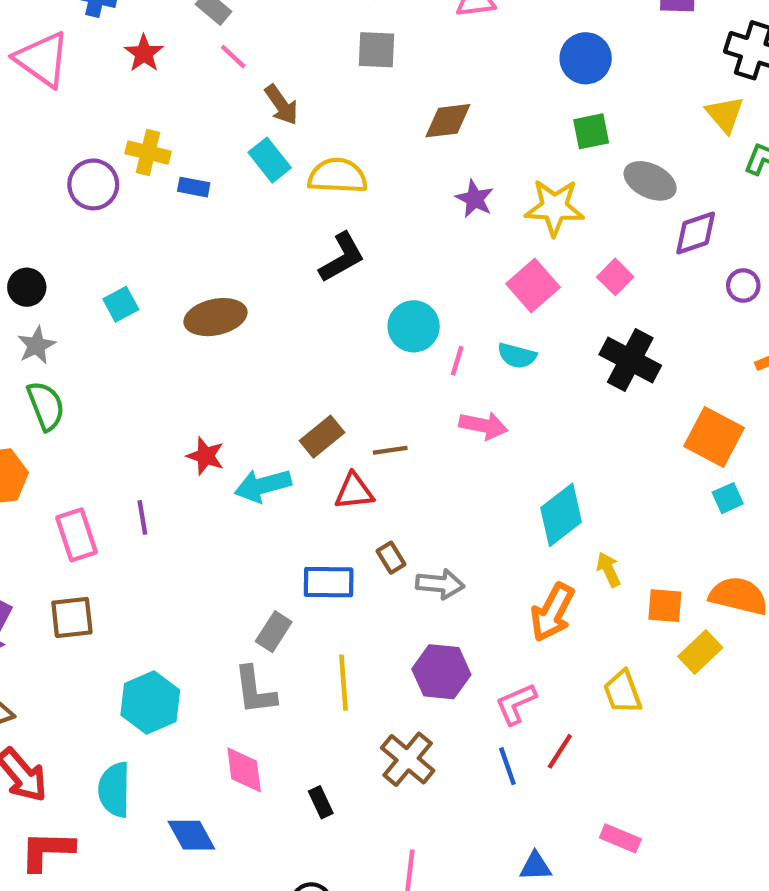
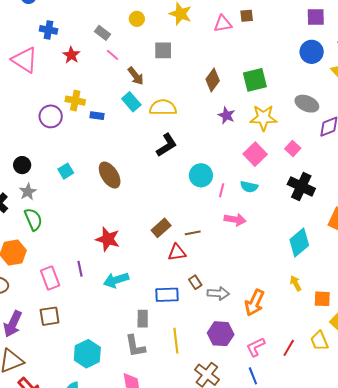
gray square: (376, 50) -> (163, 50), moved
blue circle: (586, 58) -> (312, 52), moved
brown diamond: (448, 121) -> (213, 80), turned -45
green square: (591, 131) -> (255, 80), moved, size x1.4
brown ellipse: (215, 317) -> (110, 175), turned 72
red star: (205, 456) -> (108, 239), size x1.4
cyan arrow: (263, 486) -> (116, 280), moved
cyan diamond: (561, 515) -> (299, 242), moved
orange arrow: (552, 612) -> (255, 303), moved
gray rectangle: (274, 632) -> (143, 319), turned -30
yellow trapezoid: (623, 692) -> (319, 341), moved
red line: (560, 751) -> (289, 348), moved

